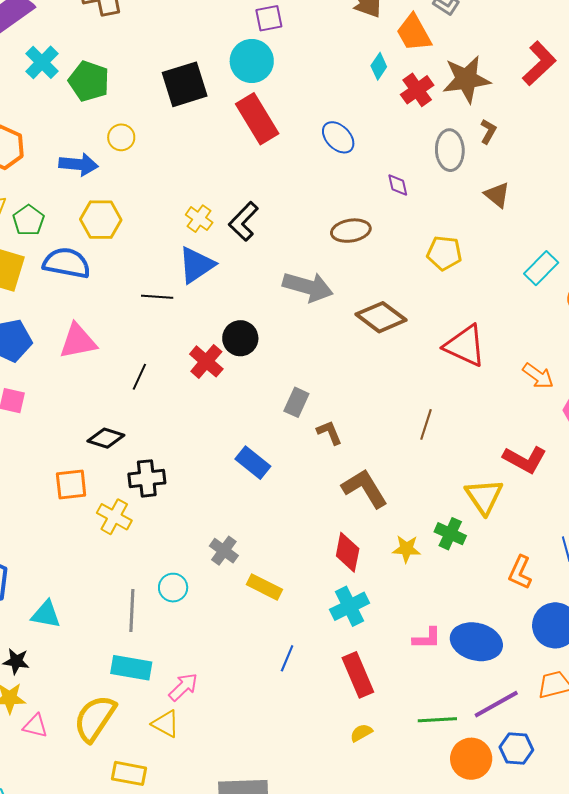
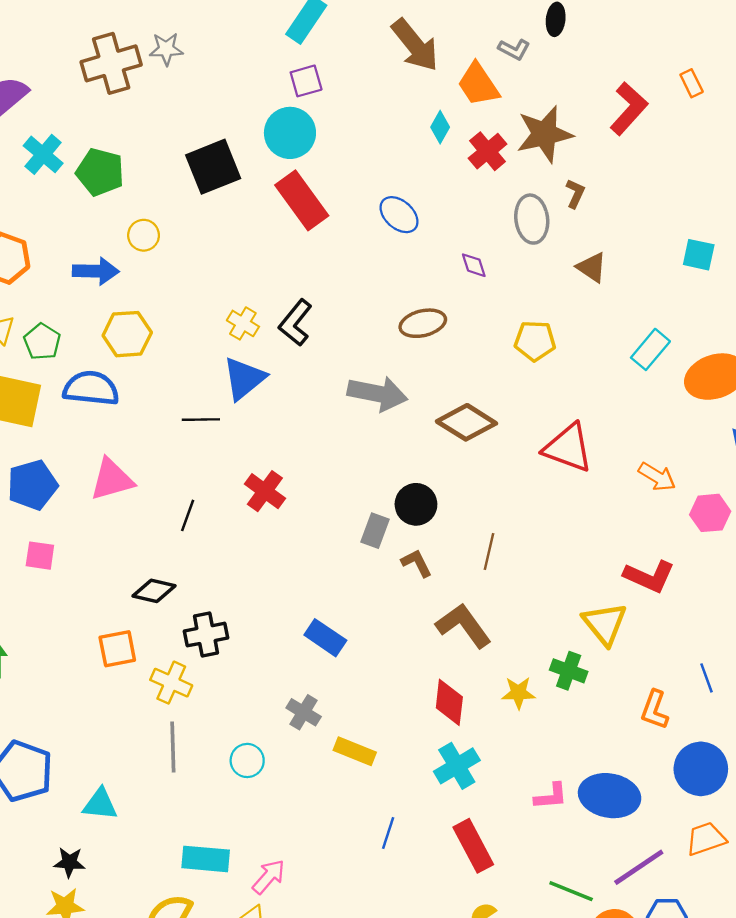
black circle: (240, 338) -> (416, 504), moved
brown line: (426, 424) -> (489, 552), moved
blue rectangle: (253, 463) -> (325, 638), moved
gray line: (132, 610) -> (173, 747), moved
green line: (437, 720) -> (571, 891), turned 30

